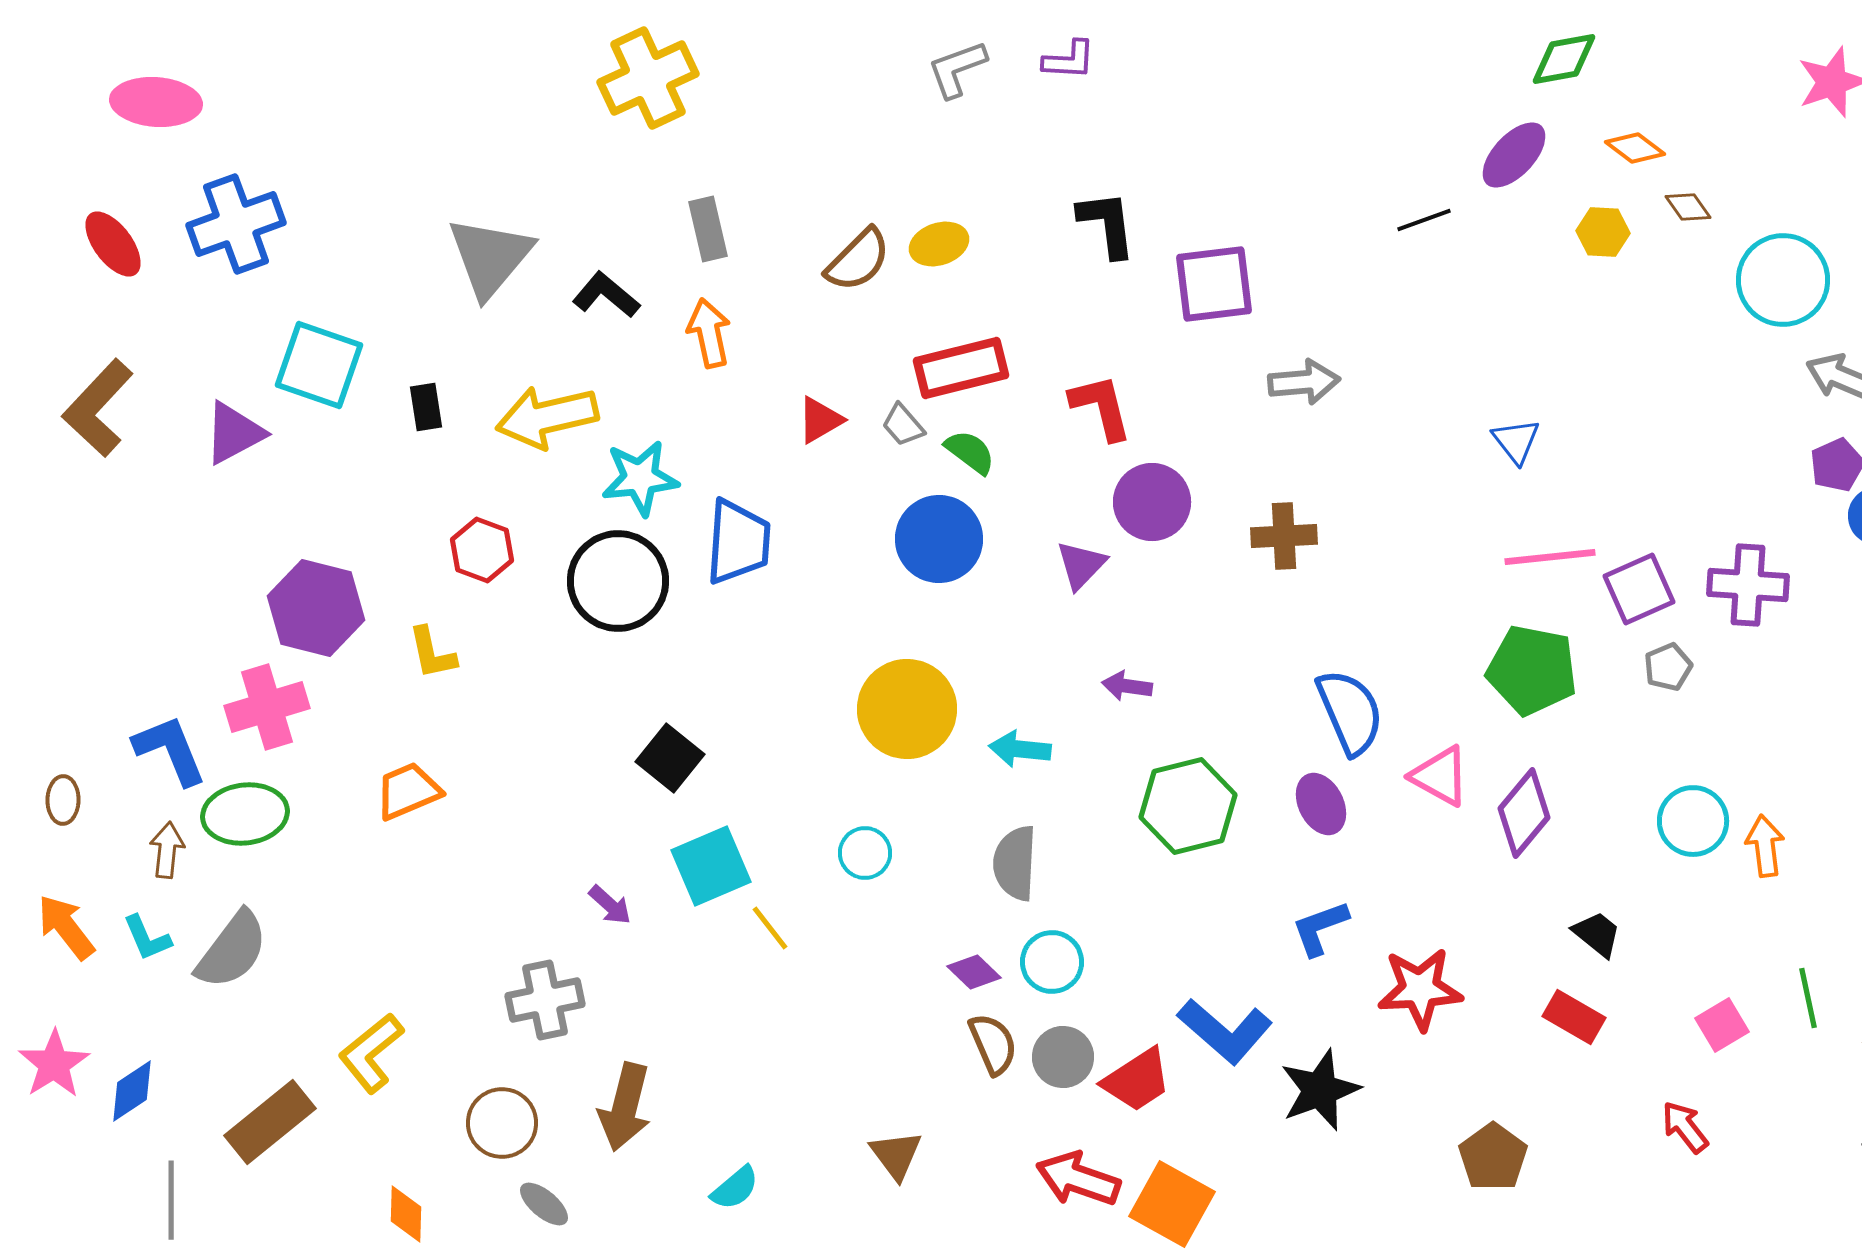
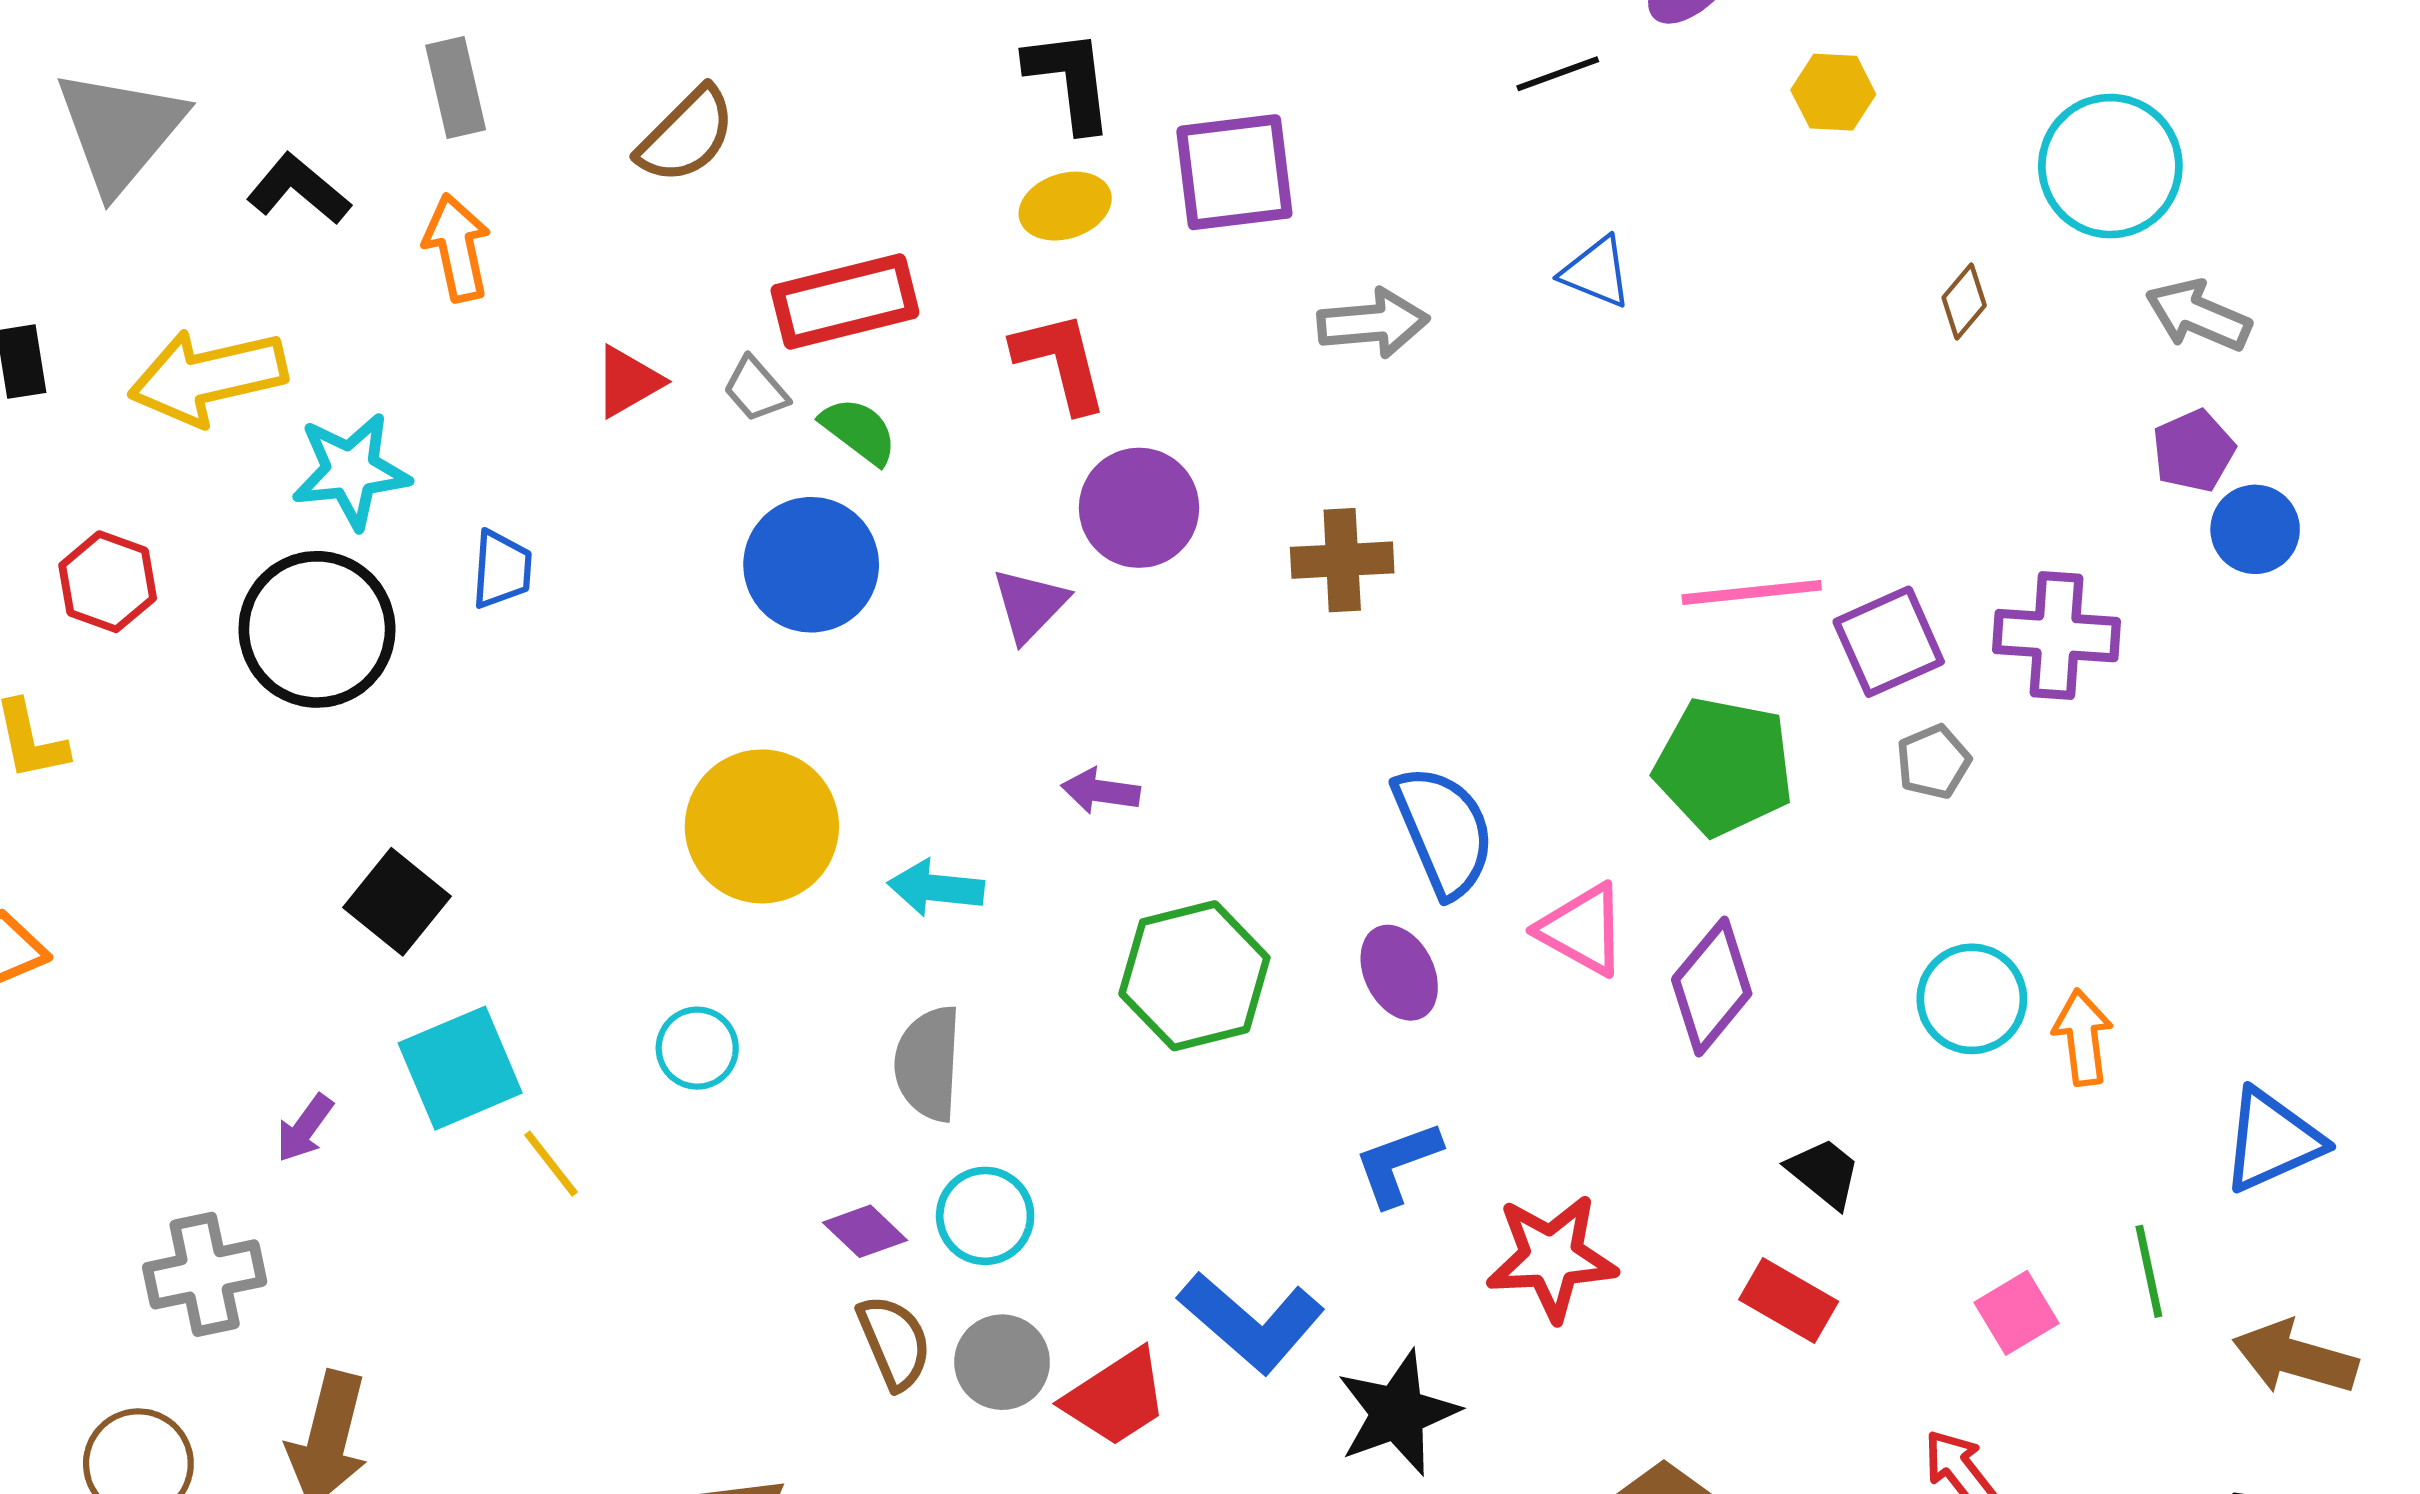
brown diamond: (1688, 207) -> (1964, 301), moved, turned 75
yellow ellipse: (939, 244) -> (1065, 206), moved
blue triangle: (1516, 441) -> (1596, 272), moved, turned -30
blue trapezoid: (738, 542) -> (502, 569), size x0.6
purple arrow: (610, 905) -> (305, 1128), turned 84

